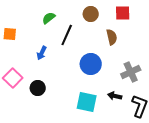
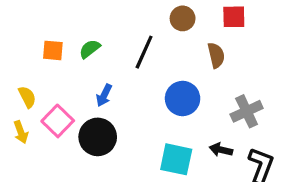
green semicircle: (49, 18) -> (90, 49), moved
blue arrow: (42, 53) -> (104, 95), moved
black circle: (38, 88) -> (98, 137), size x1.5

